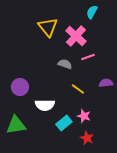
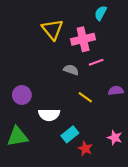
pink cross: (76, 36) -> (83, 39), turned 35
pink star: (84, 116) -> (115, 138), moved
red star: (87, 138) -> (85, 149), moved

